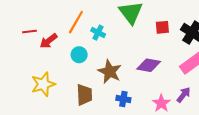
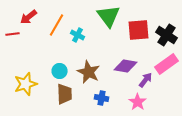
red square: (162, 27) -> (139, 30), size x1.6
red arrow: (49, 41) -> (29, 17), moved
cyan circle: (79, 55) -> (60, 71), moved
purple arrow: (183, 95) -> (146, 80), moved

